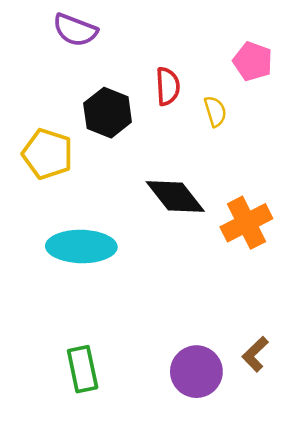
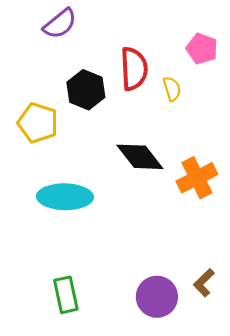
purple semicircle: (75, 30) -> (60, 24), turned -60
red semicircle: (168, 86) -> (134, 69), size x1.4

